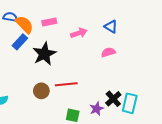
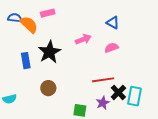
pink rectangle: (49, 22) -> (48, 13), moved
pink arrow: (79, 33) -> (83, 39), moved
blue rectangle: (20, 42) -> (26, 61), moved, turned -49
red line: (66, 84) -> (103, 80), moved

